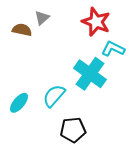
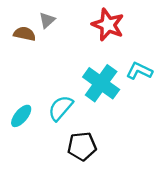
cyan L-shape: (113, 49) -> (139, 71), moved

